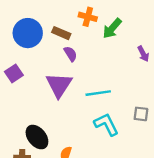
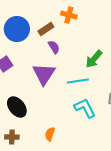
green arrow: (112, 28) -> (94, 59), moved
brown rectangle: (61, 33) -> (46, 29), turned -56
black ellipse: (37, 137) -> (17, 107), moved

